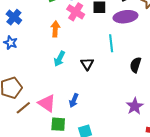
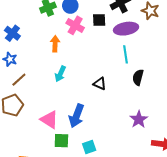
cyan line: (111, 43) -> (126, 54), moved
black triangle: (87, 64) -> (100, 84), moved, turned -32
blue arrow: (74, 100) -> (77, 116), size x1.6
brown line: (23, 108) -> (19, 80), moved

